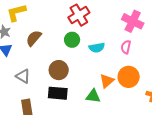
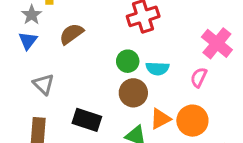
green circle: (72, 40) -> (128, 61), moved
brown circle: (59, 70) -> (133, 93), moved

